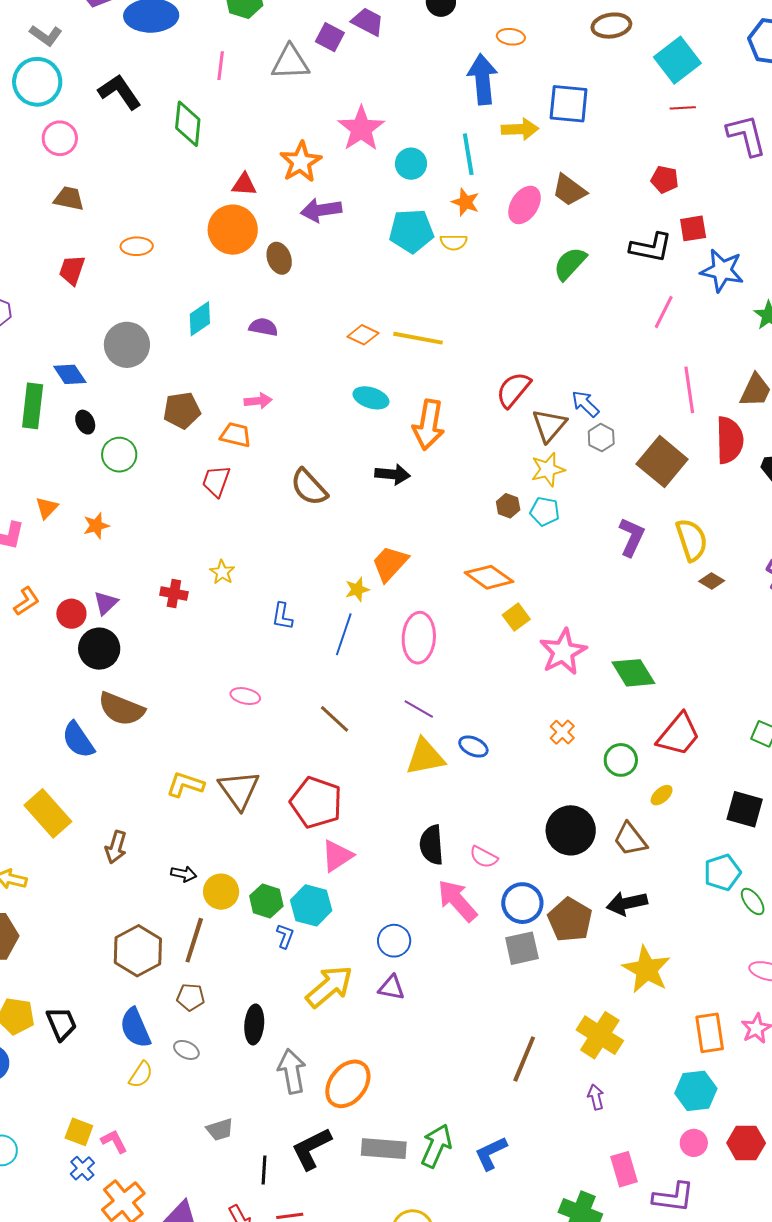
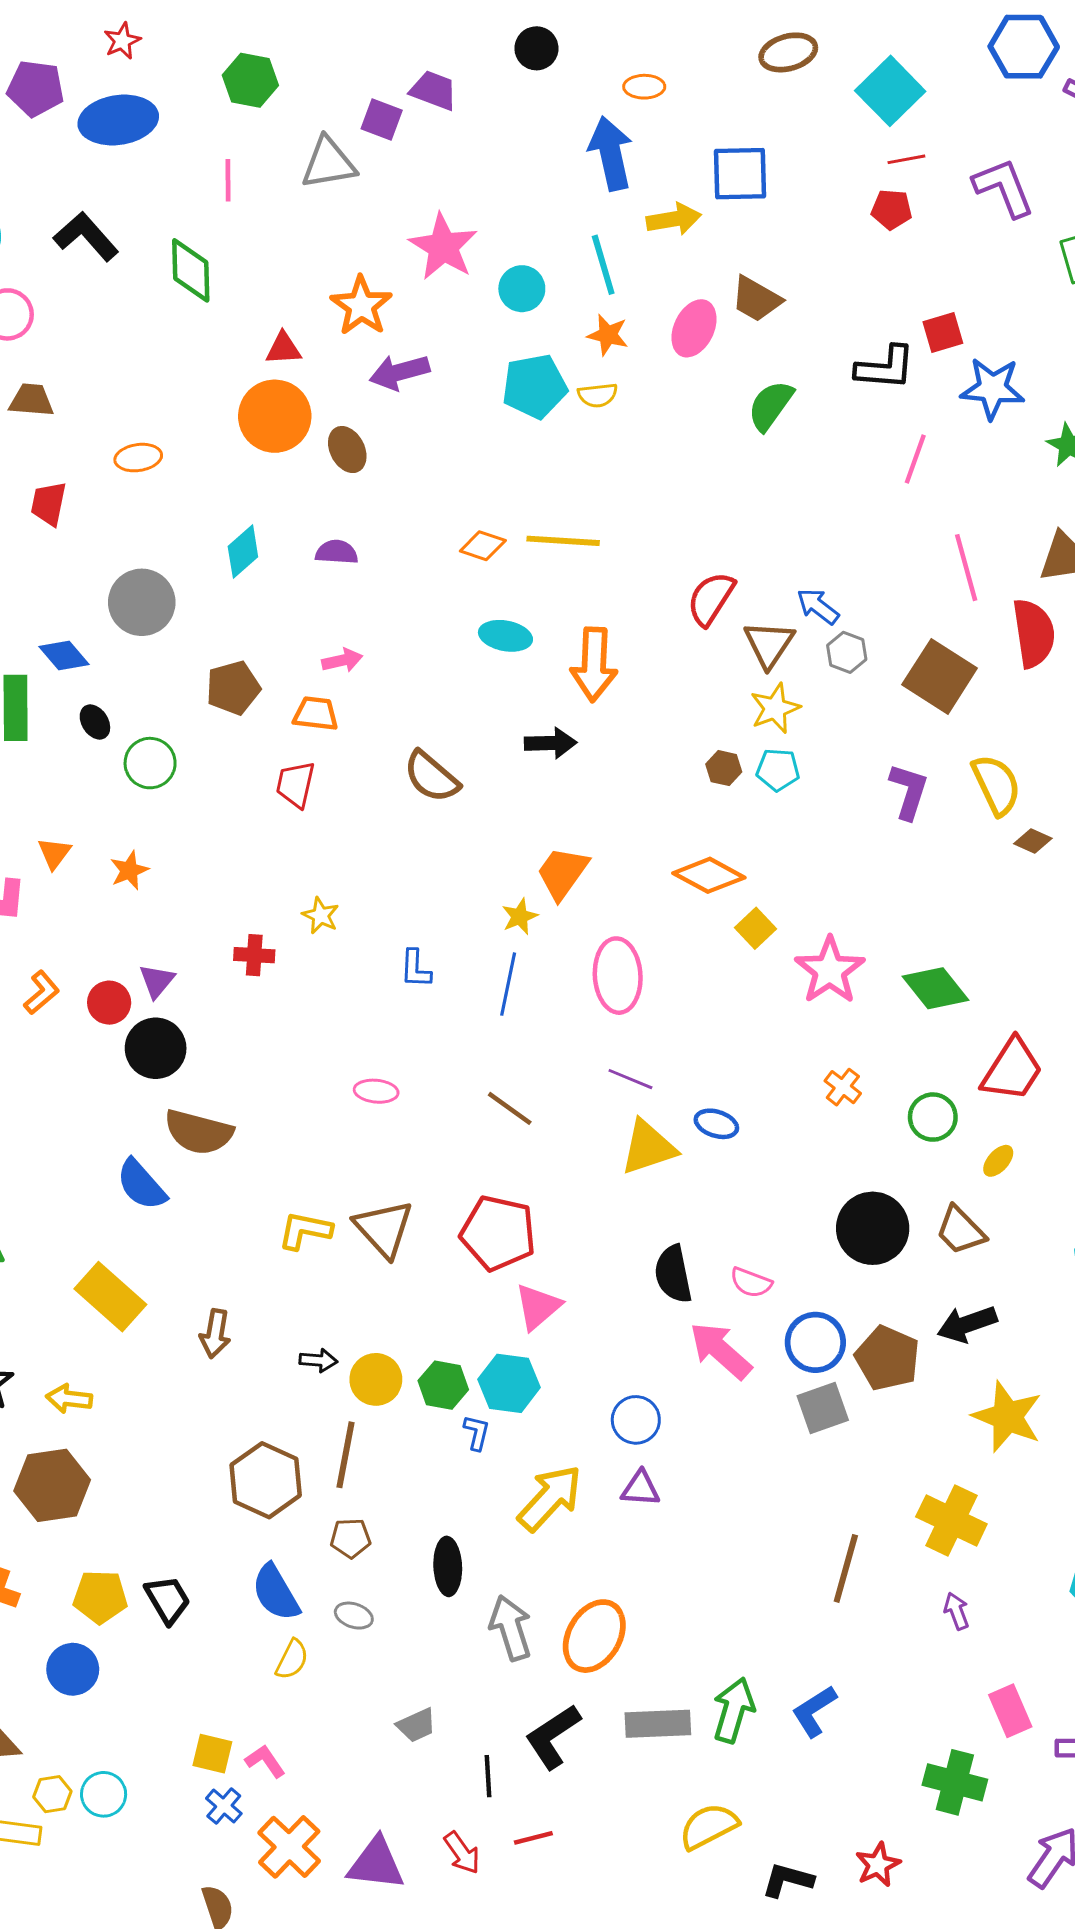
red pentagon: (665, 179) -> (892, 209), moved

